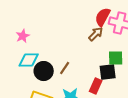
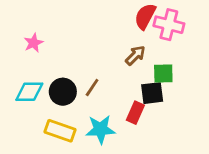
brown arrow: (96, 34) -> (135, 55), moved
cyan diamond: (29, 60) -> (29, 92), moved

